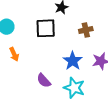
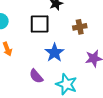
blue star: (73, 61) -> (54, 53), moved

